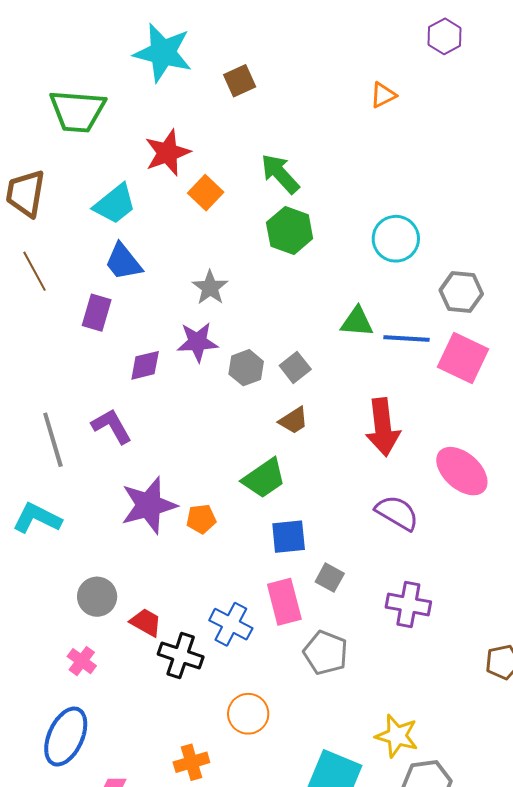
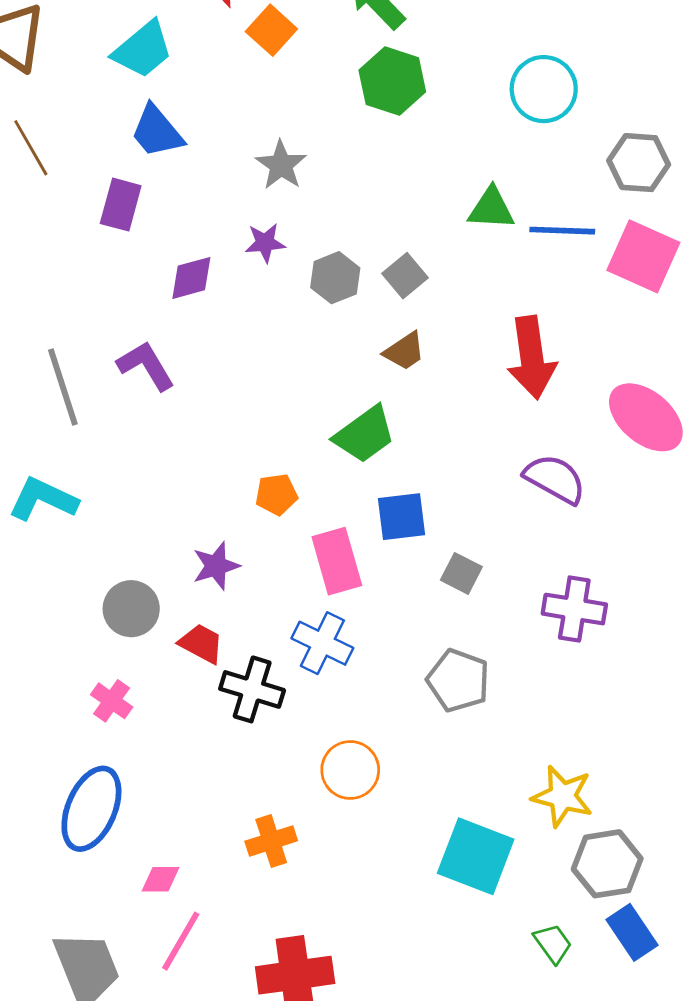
purple star: (197, 342) -> (265, 243), size x0.7
purple star: (149, 505) -> (216, 566), moved, size x0.6
pink rectangle: (284, 602) -> (337, 561), moved

